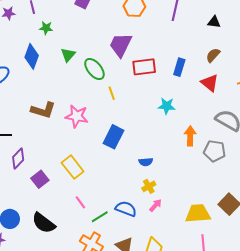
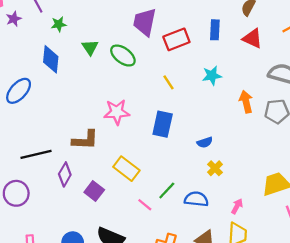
yellow line: (112, 93) -> (168, 82), moved
brown L-shape: (43, 110) -> (85, 140), moved
pink arrow: (156, 205) -> (237, 206), moved
green line: (100, 217) -> (167, 191), moved

